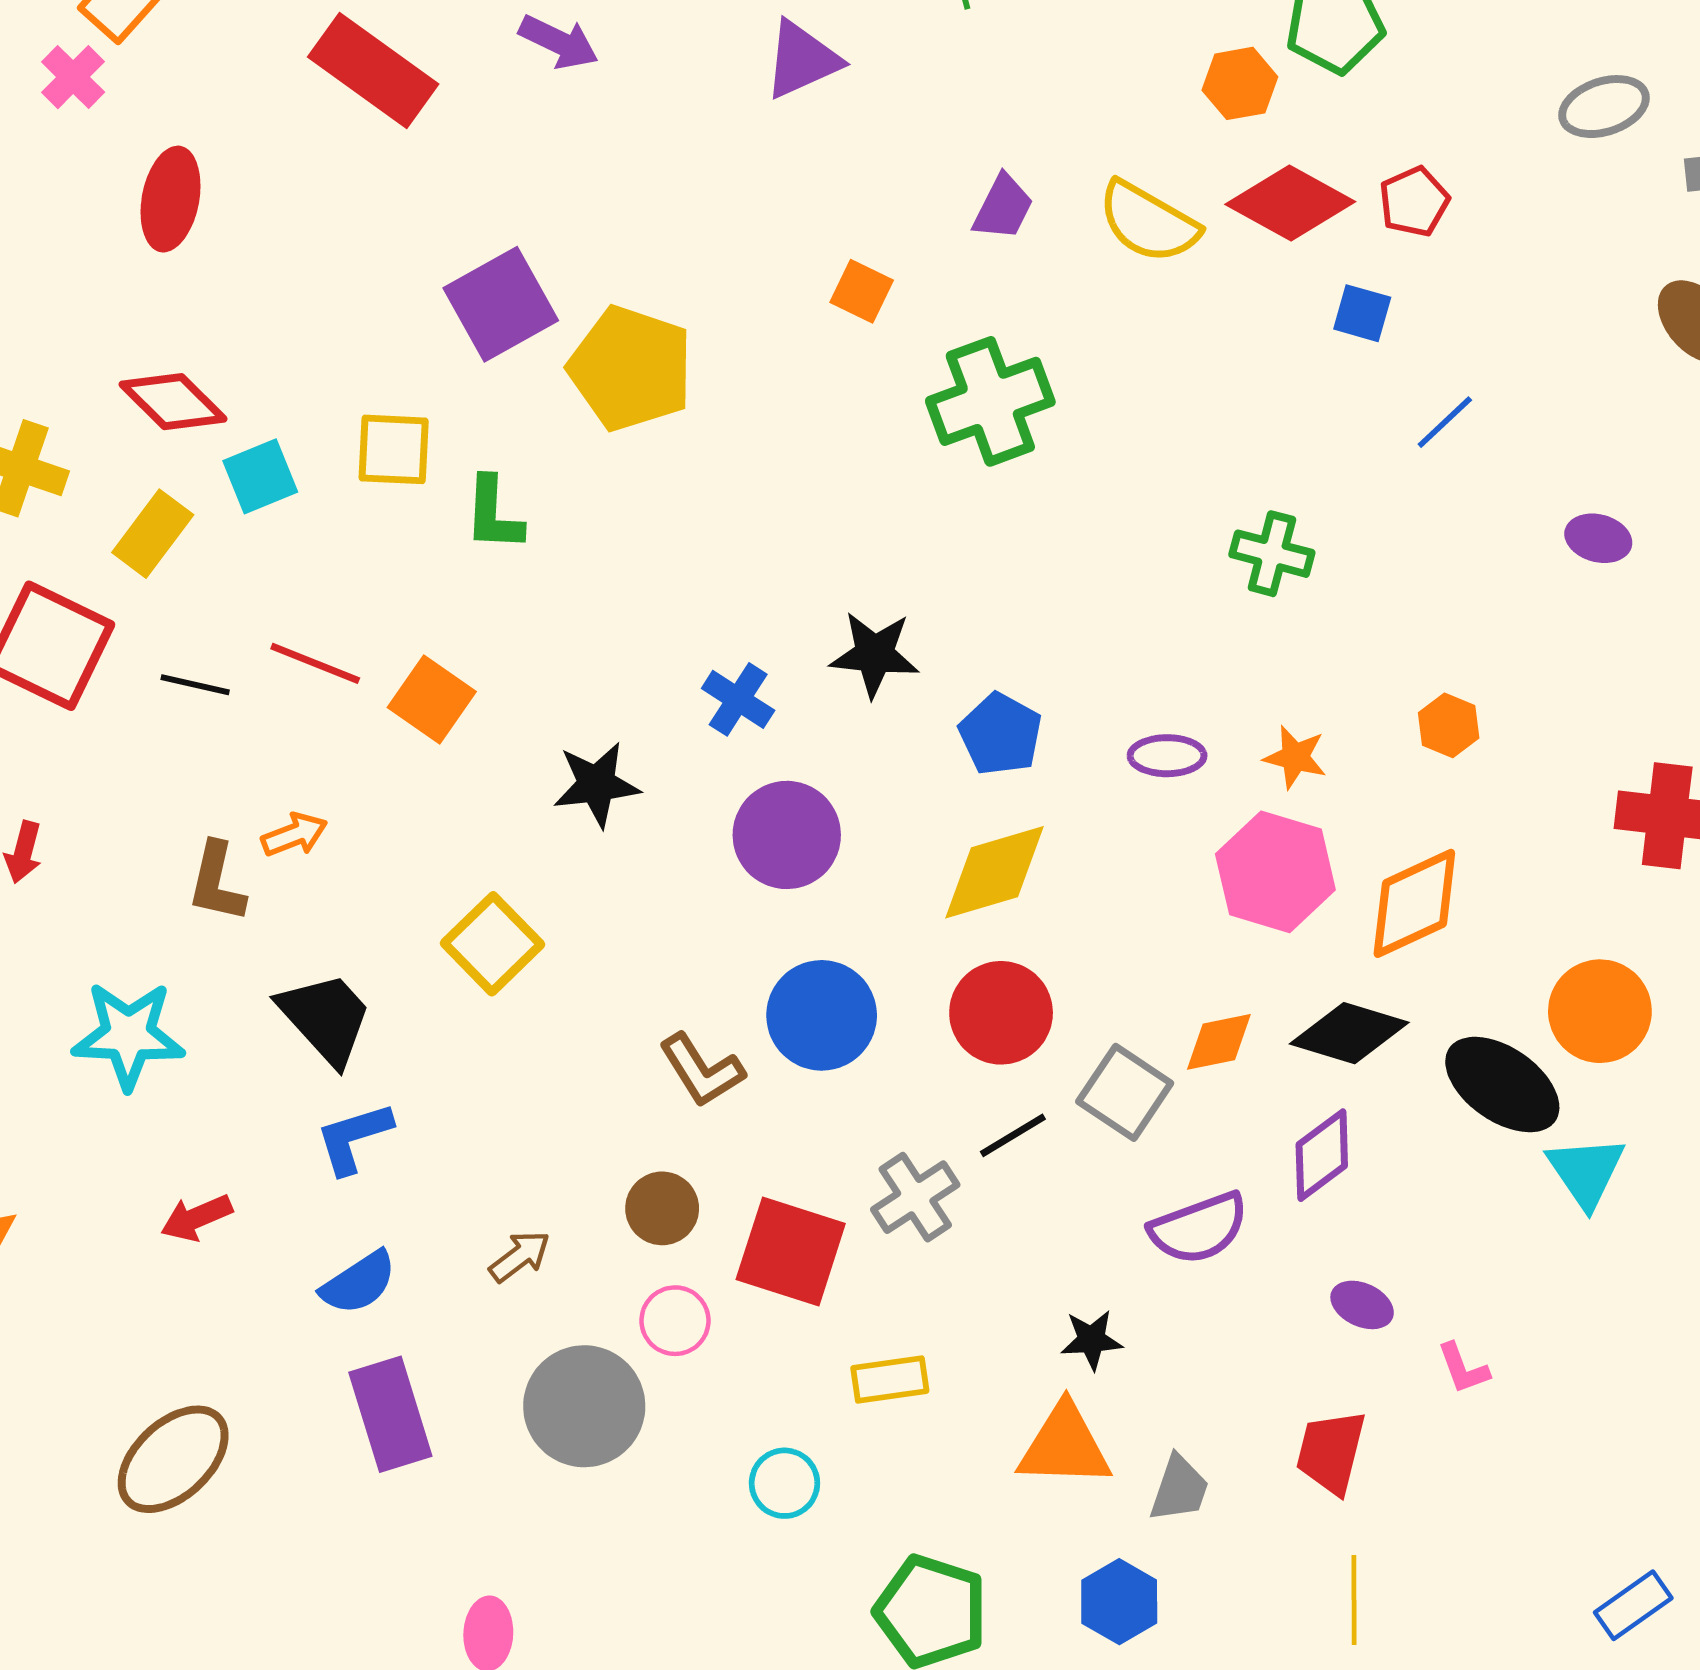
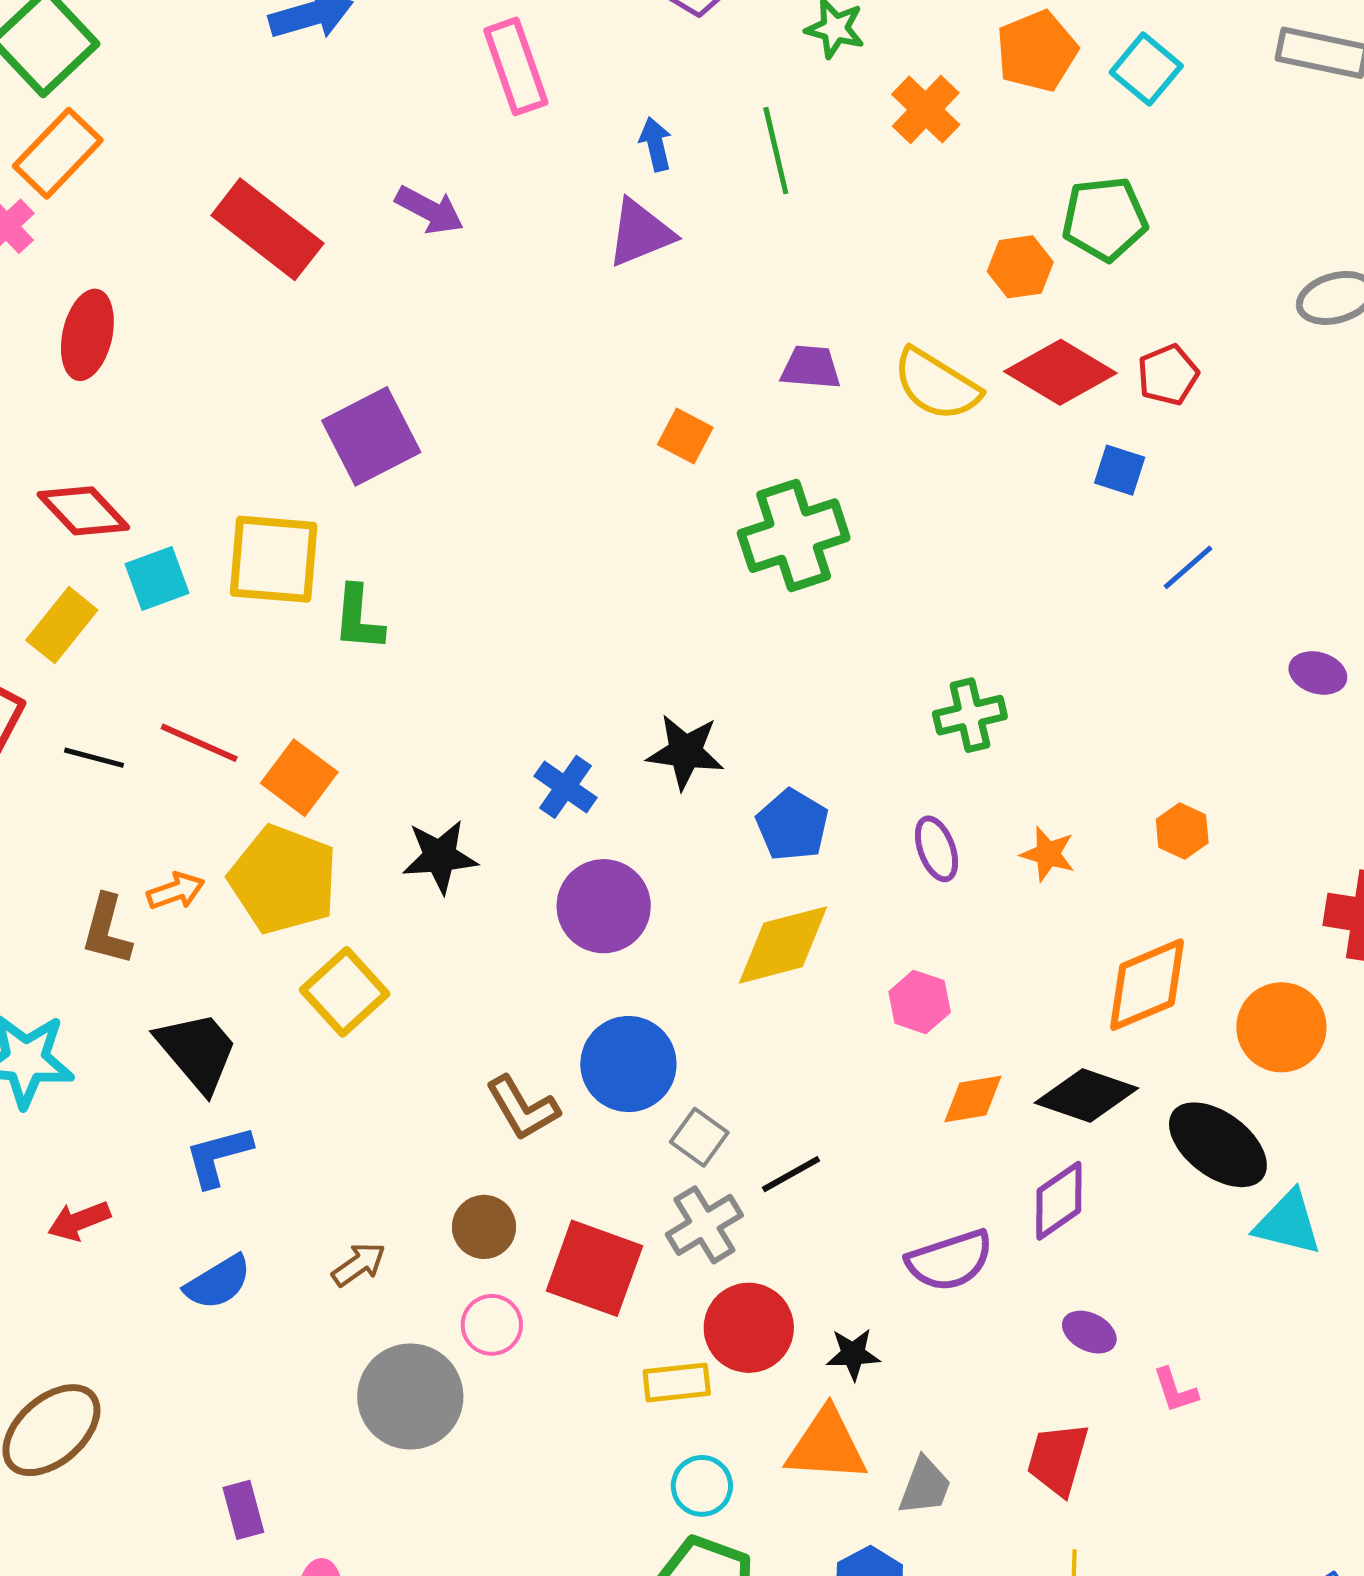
purple trapezoid: (1003, 207) -> (811, 367), turned -114
yellow pentagon: (631, 368) -> (283, 879), moved
yellow square: (394, 449) -> (274, 559), size x1.4
green cross: (1272, 554) -> (970, 715), moved, turned -30
purple ellipse: (1167, 756) -> (936, 849), turned 68
pink hexagon: (1275, 872) -> (920, 1002), moved, size x0.6
orange circle: (1600, 1011) -> (1281, 1027), moved
red circle: (1001, 1013) -> (749, 1328), moved
gray square: (1125, 1092) -> (699, 1137), moved, size x0.7
cyan triangle: (1586, 1172) -> (1288, 1223), turned -44
purple rectangle: (390, 1414) -> (243, 1510), moved, size x0.6
cyan circle: (784, 1483) -> (702, 1486), moved

